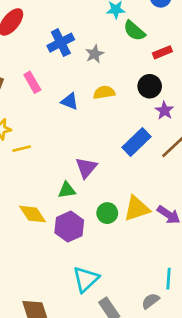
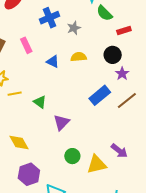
purple triangle: (86, 168) -> (61, 122), moved
green triangle: (67, 190) -> (40, 102), moved, turned 40
yellow triangle: (137, 209) -> (97, 164), moved
green circle: (107, 213) -> (72, 156), moved
purple hexagon: (69, 227) -> (29, 174), moved

